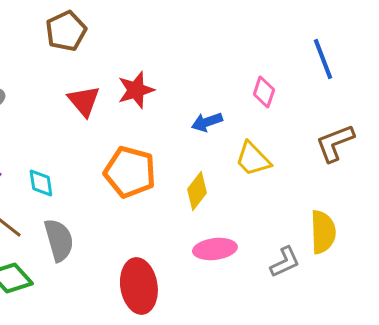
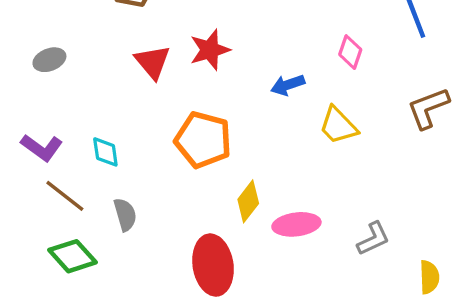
yellow diamond: (197, 191) -> (248, 201), moved
yellow semicircle: (323, 232) -> (429, 277), moved, size x0.7
gray semicircle: (59, 240) -> (125, 215), size x0.7

